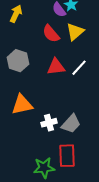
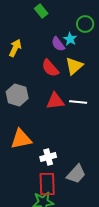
white line: (79, 68) -> (78, 102), turned 54
gray trapezoid: (71, 124) -> (76, 174), moved
red rectangle: (67, 156) -> (47, 184), moved

